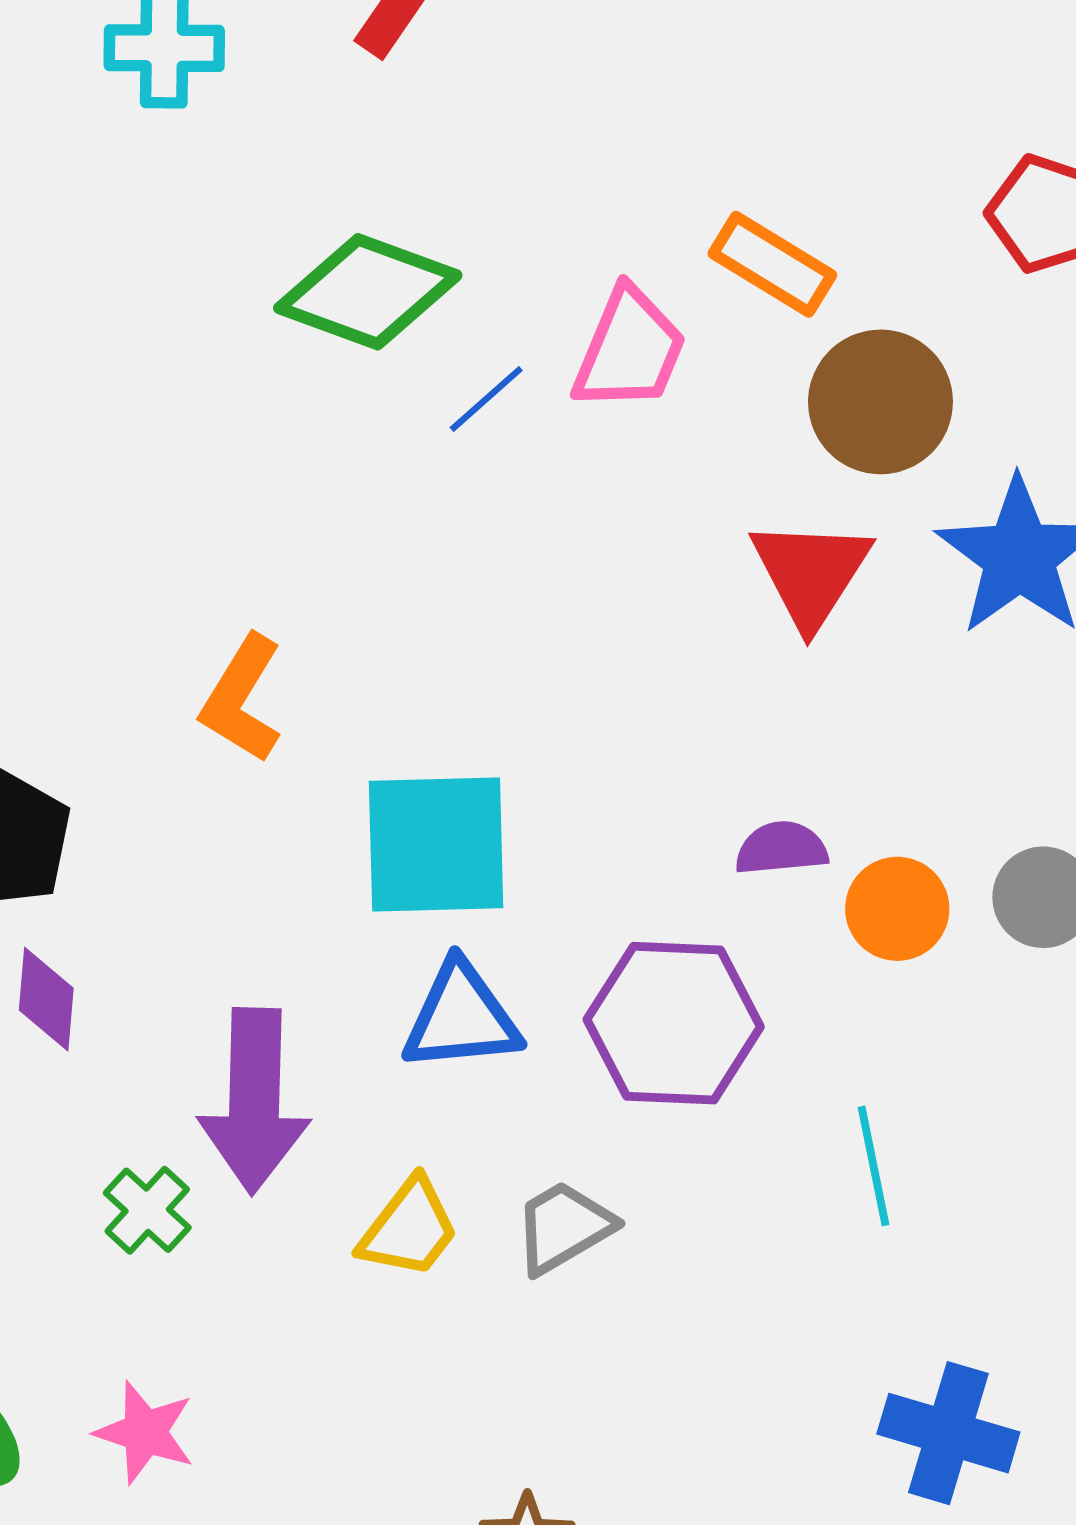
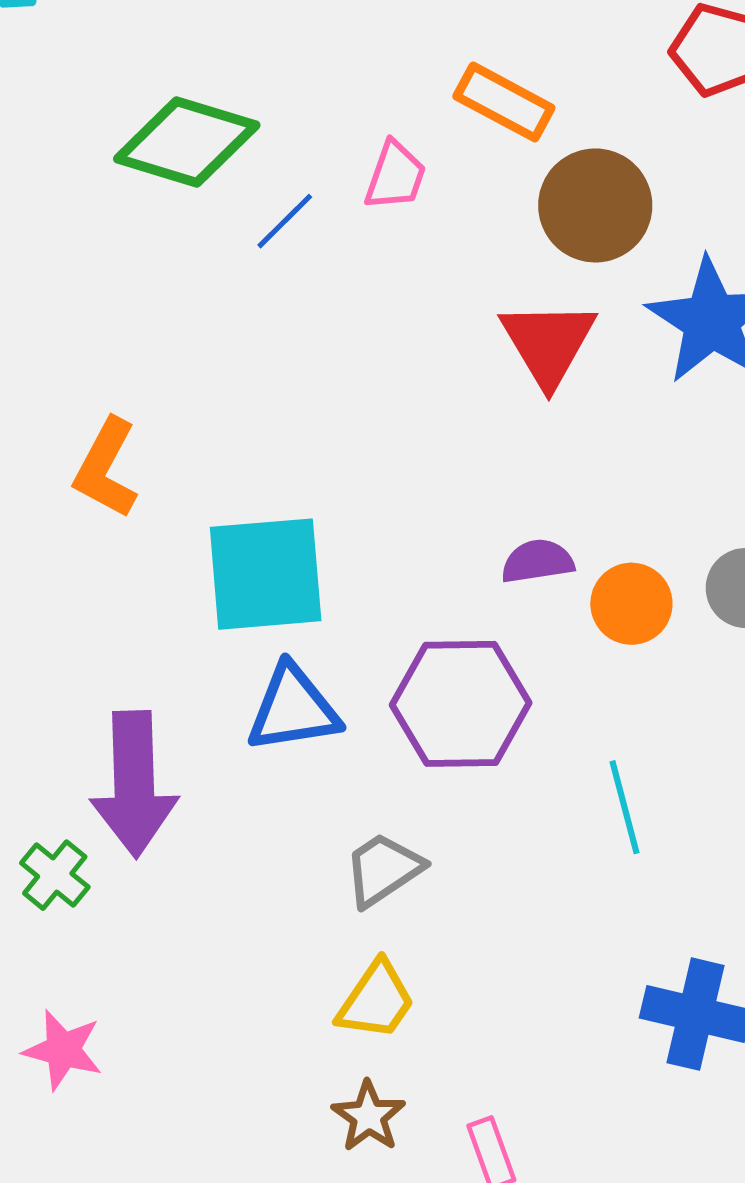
pink trapezoid: (629, 350) -> (395, 176), size x0.7
yellow trapezoid: (409, 1228) -> (376, 1000), moved

